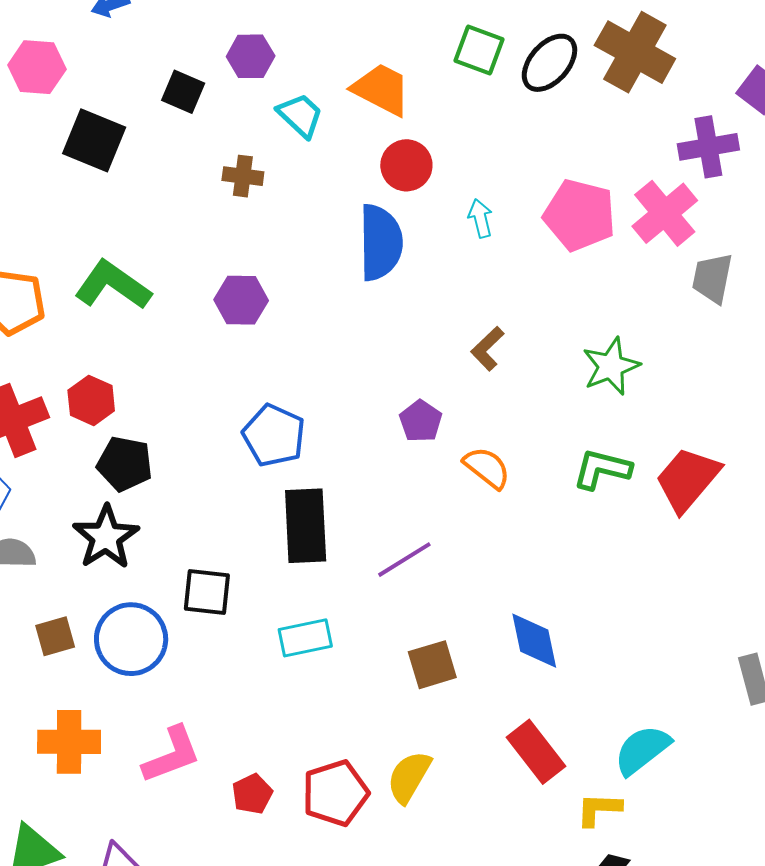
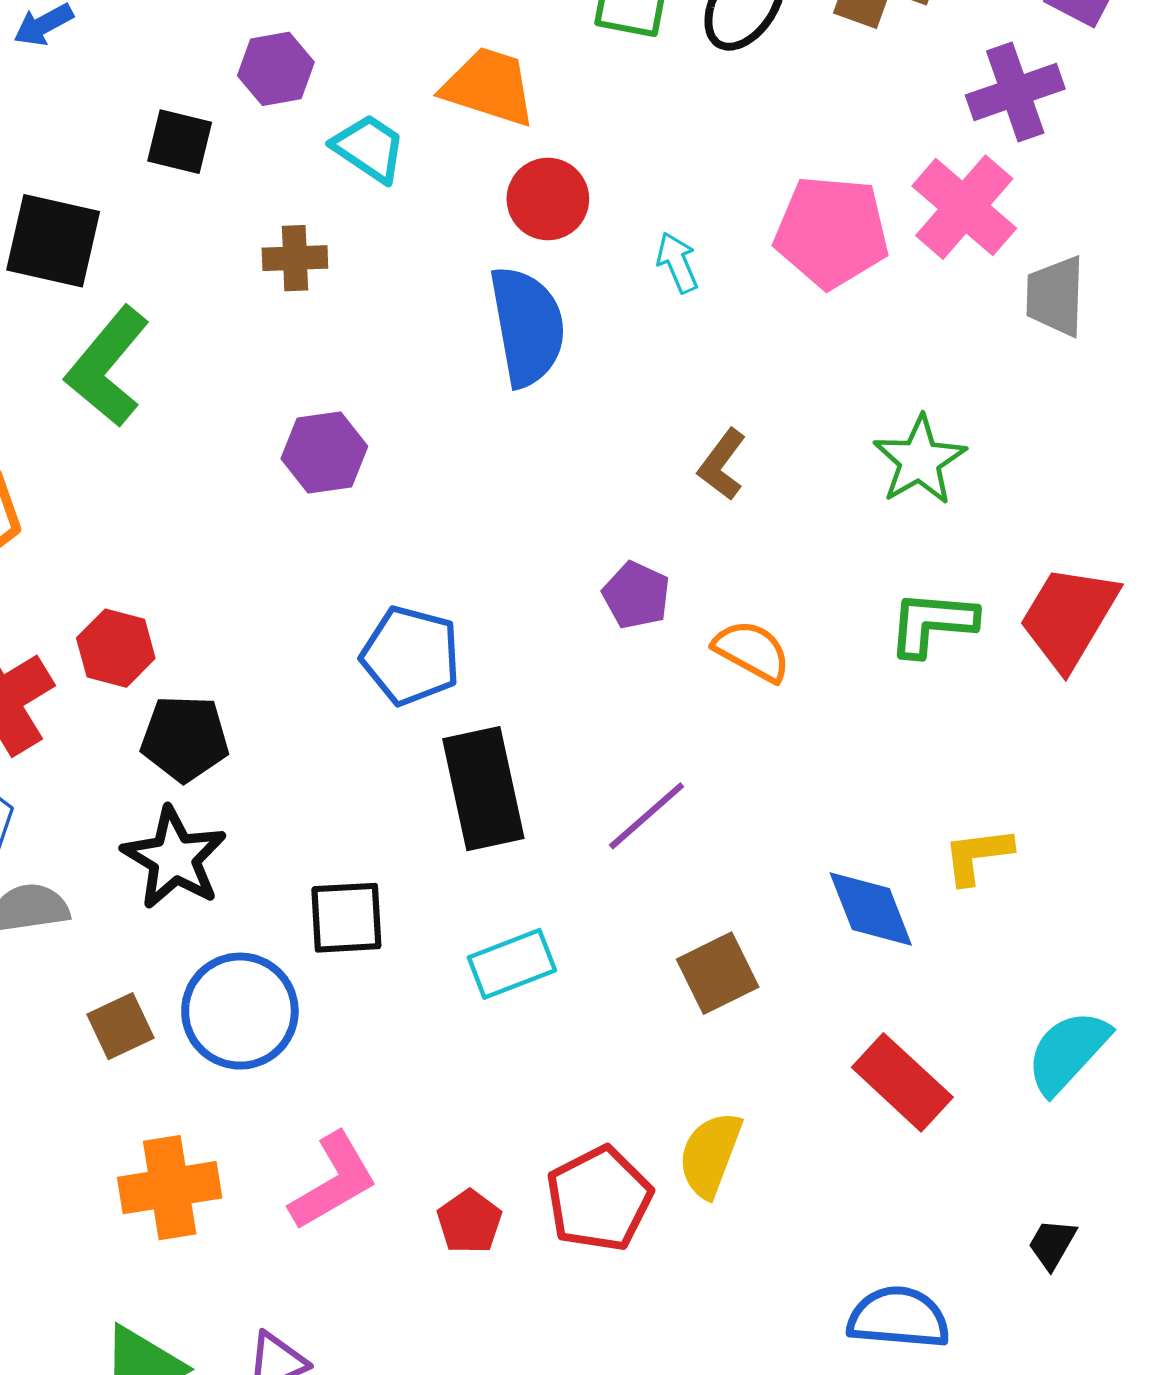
green L-shape: (113, 285) -> (107, 366), moved, turned -76
yellow L-shape: (599, 809) -> (977, 856), moved

